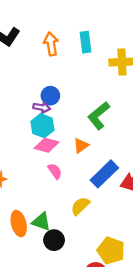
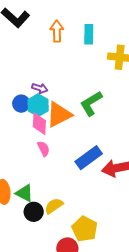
blue circle: (50, 96) -> (21, 104), moved
pink diamond: (47, 145) -> (39, 124), turned 70
orange triangle: (81, 146) -> (59, 115), moved, size x1.8
yellow semicircle: (80, 206) -> (54, 206), moved

